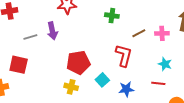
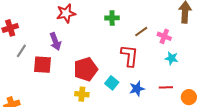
pink cross: (162, 33) -> (164, 36), moved, turned 32
gray line: (30, 37) -> (21, 51), moved, turned -32
red square: (19, 65) -> (43, 65), moved
red line: (158, 83) -> (166, 87), moved

